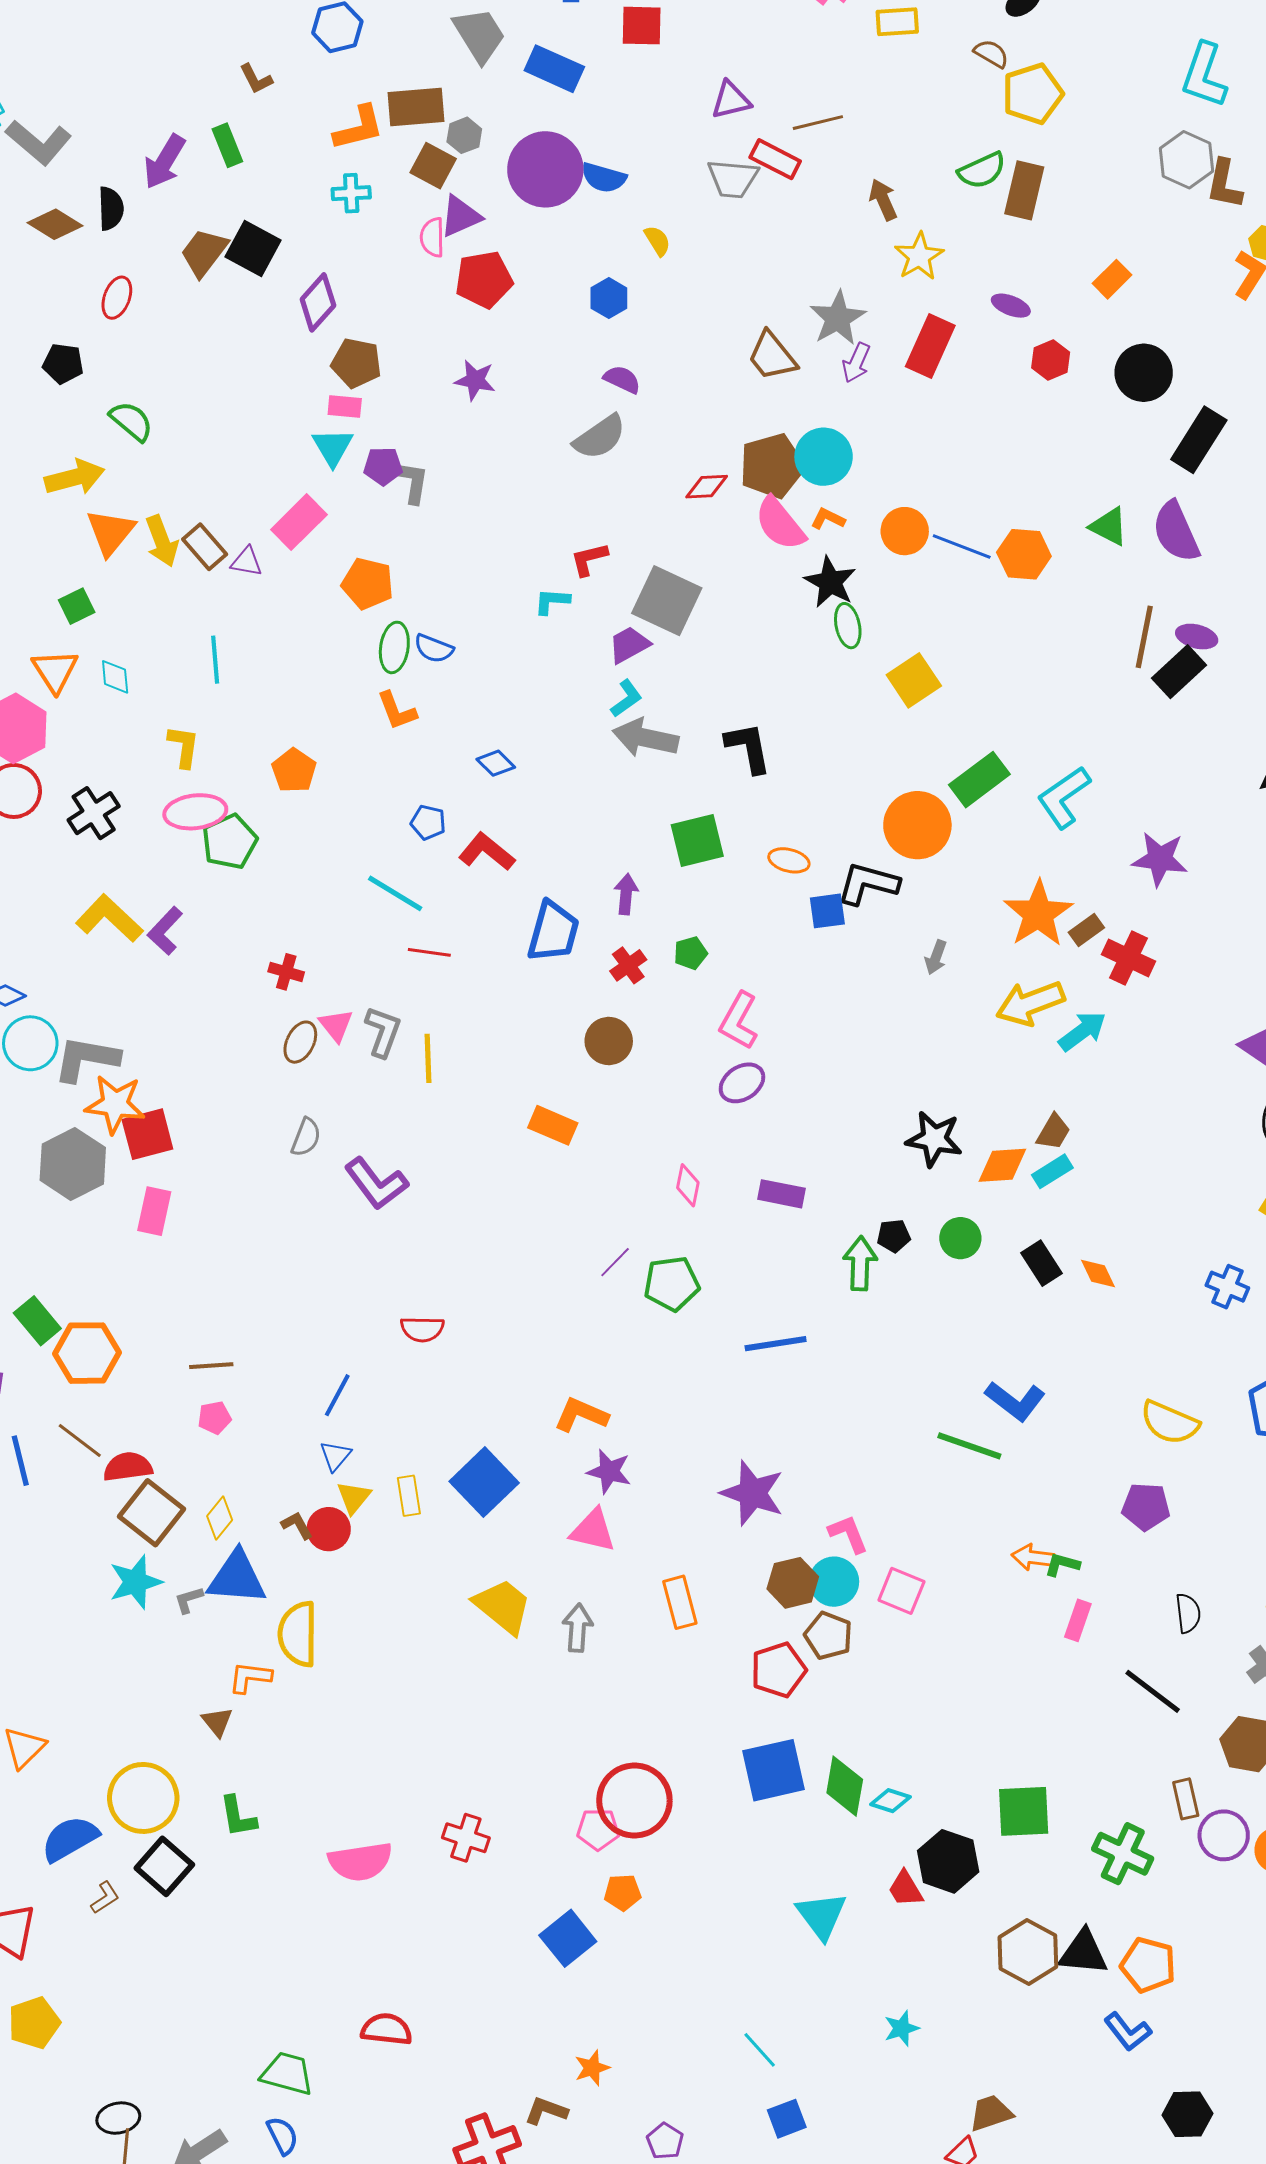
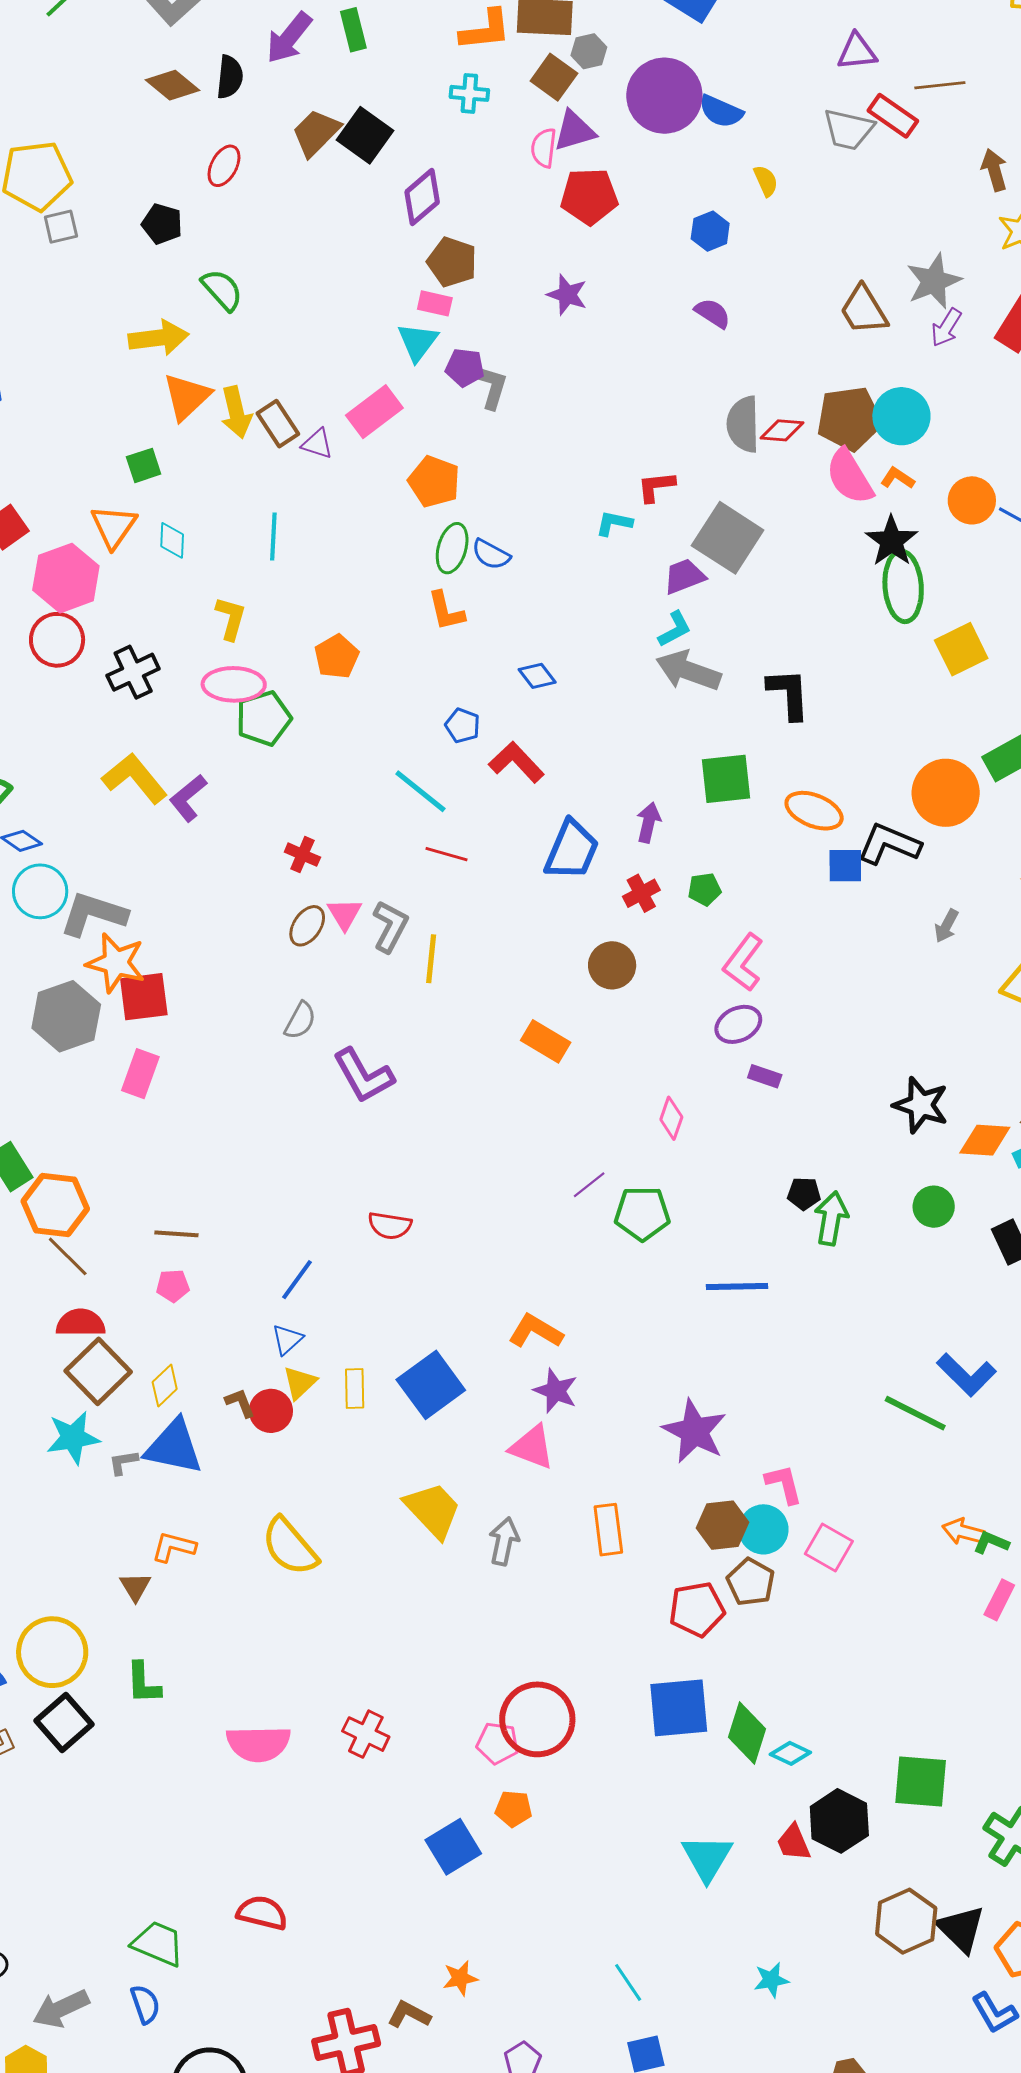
gray semicircle: (600, 437) -> (743, 424), moved, turned 116
green ellipse: (848, 626) -> (903, 586), size x1.6
orange ellipse: (789, 860) -> (814, 811), size x1.4
purple rectangle: (781, 1194) -> (765, 1076), moved, size x0.7
black pentagon: (894, 1236) -> (804, 1194), moved
brown line: (80, 1440) -> (68, 1256), moved
yellow semicircle: (298, 1634) -> (290, 1547), moved, turned -48
black triangle: (1083, 1952) -> (961, 1929), turned 32

